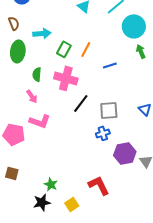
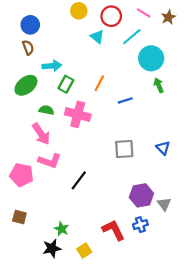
brown semicircle: (14, 23) -> (28, 48), moved
green rectangle: (64, 49) -> (66, 84), moved
green ellipse: (18, 51) -> (26, 85), turned 45
green semicircle: (37, 74) -> (46, 110), turned 96
pink arrow: (32, 96) -> (41, 134), size x1.5
black line: (81, 103) -> (79, 180), moved
blue cross: (103, 133) -> (140, 225), moved

